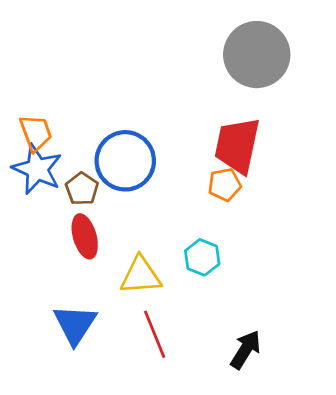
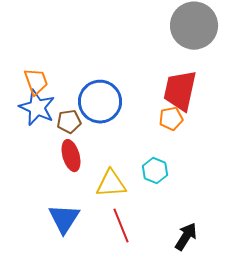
brown pentagon: (82, 189) -> (69, 122), turned 30

